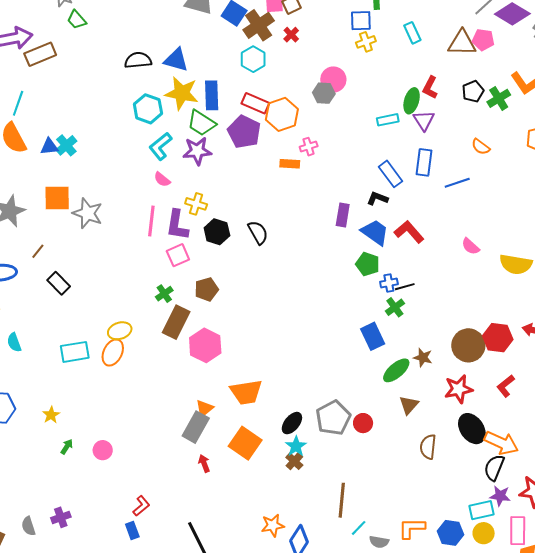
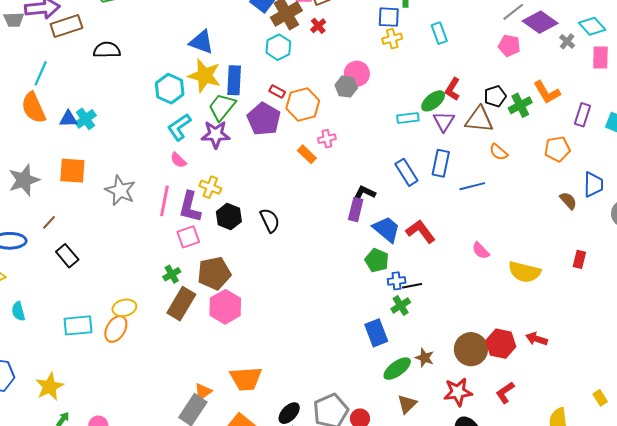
brown triangle: (462, 43) -> (479, 120), moved
black semicircle: (138, 60) -> (107, 50), moved
green ellipse: (412, 101) -> (433, 101), turned 30
red rectangle: (255, 103) -> (277, 91), size x0.6
green trapezoid: (201, 123) -> (222, 107), turned 92
orange rectangle: (290, 164) -> (307, 154), turned 36
black L-shape: (377, 198) -> (365, 192), moved
gray star: (88, 213) -> (120, 191), moved
brown pentagon: (206, 289) -> (214, 273), size x1.4
pink hexagon: (205, 345) -> (225, 307), moved
yellow star: (51, 415) -> (50, 387), size x1.6

